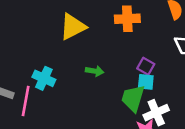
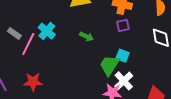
purple square: (146, 66) -> (123, 25), moved, turned 32
white cross: (156, 113) -> (124, 81), turned -36

